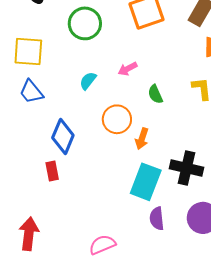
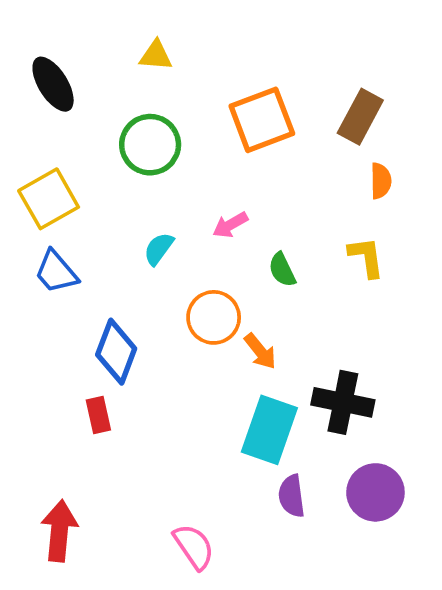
yellow square: (28, 52) -> (49, 199), turned -32
orange arrow: (142, 139) -> (260, 351), turned -55
pink semicircle: (102, 245) -> (194, 547), turned 80

